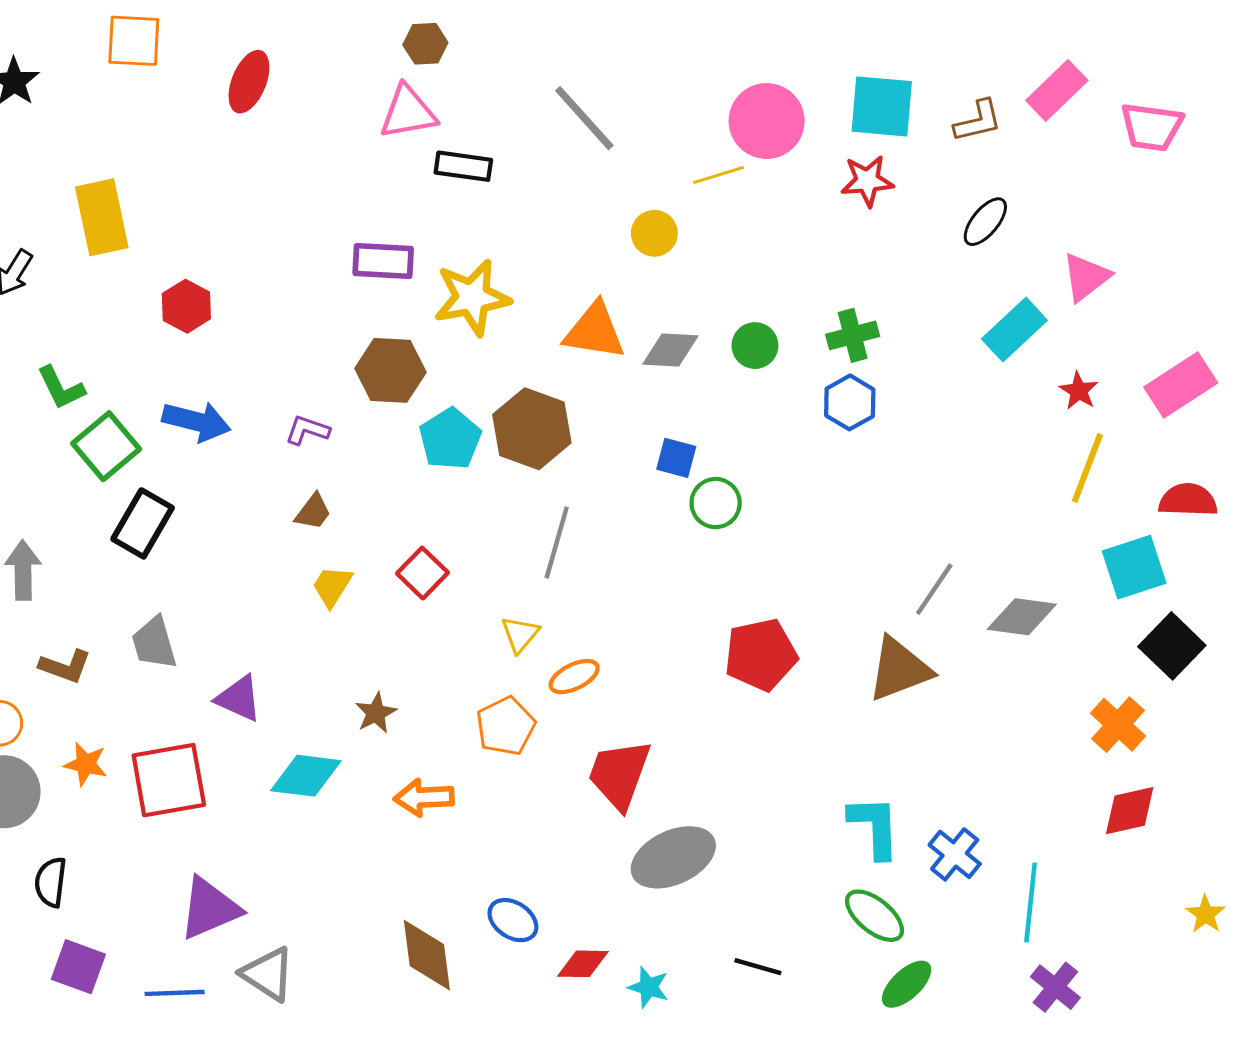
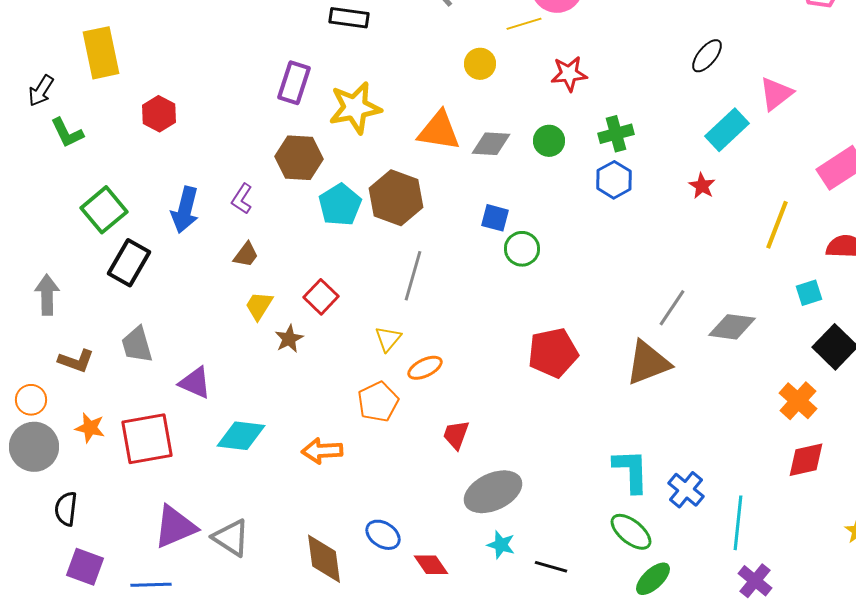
red star: (867, 181) -> (569, 74), moved
purple rectangle: (383, 261) -> (294, 83), turned -75
green L-shape: (61, 388) -> (67, 133), moved
red star: (1079, 391) -> (702, 186), moved
blue arrow: (196, 421) -> (185, 210), moved, turned 90
purple L-shape: (307, 430) -> (242, 199), turned -76
cyan square: (1134, 567) -> (809, 293), size x0.6
brown star: (376, 713) -> (289, 339), moved
red trapezoid: (619, 774) -> (456, 435), size x0.6
red diamond: (583, 964) -> (431, 565), turned 54
gray triangle: (268, 974) -> (231, 538), moved
cyan star: (649, 987) -> (501, 545), moved

